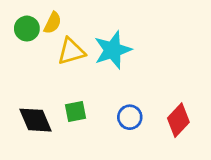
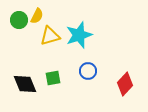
blue circle: (130, 117) -> (88, 71), moved

